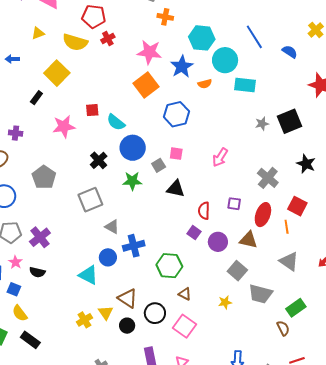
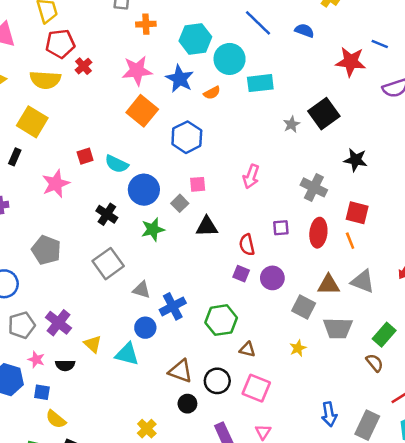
brown triangle: (248, 240) -> (329, 285), moved
yellow triangle: (106, 313) -> (93, 344), moved
yellow cross: (84, 320) -> (147, 429), moved

